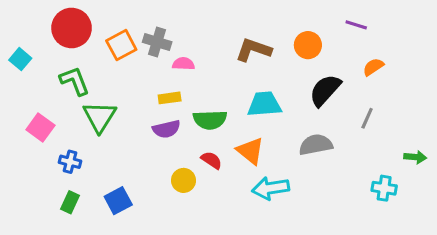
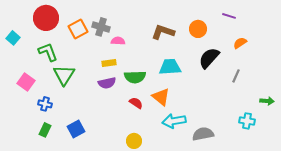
gray semicircle: (316, 145) -> (203, 134), moved
yellow circle: (184, 180) -> (134, 141), moved

